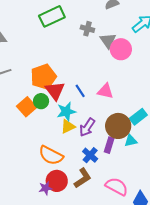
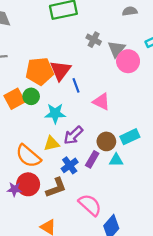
gray cross: (87, 29) -> (94, 40), moved
red triangle: (55, 91) -> (60, 70), moved
blue line: (80, 91) -> (76, 85), moved
yellow triangle: (68, 126) -> (52, 144), moved
brown circle: (118, 126) -> (106, 141), size x0.7

